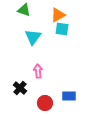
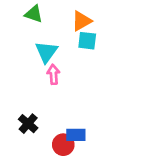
pink arrow: (38, 71) -> (53, 74), moved
blue rectangle: (69, 96) -> (76, 135), moved

